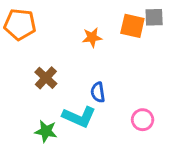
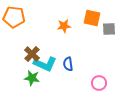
gray square: (154, 17) -> (109, 29), moved
cyan L-shape: (79, 117) -> (45, 64), moved
green star: (46, 131) -> (32, 78), moved

